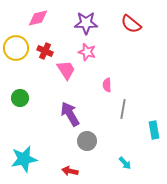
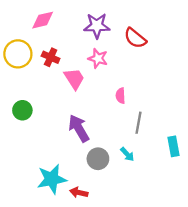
red semicircle: (131, 24) -> (135, 38), moved
cyan star: (24, 159) -> (52, 179), moved
cyan arrow: (125, 163) -> (127, 154), moved

